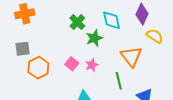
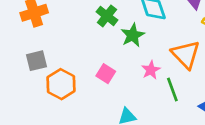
pink star: (92, 65) -> (151, 70), moved

